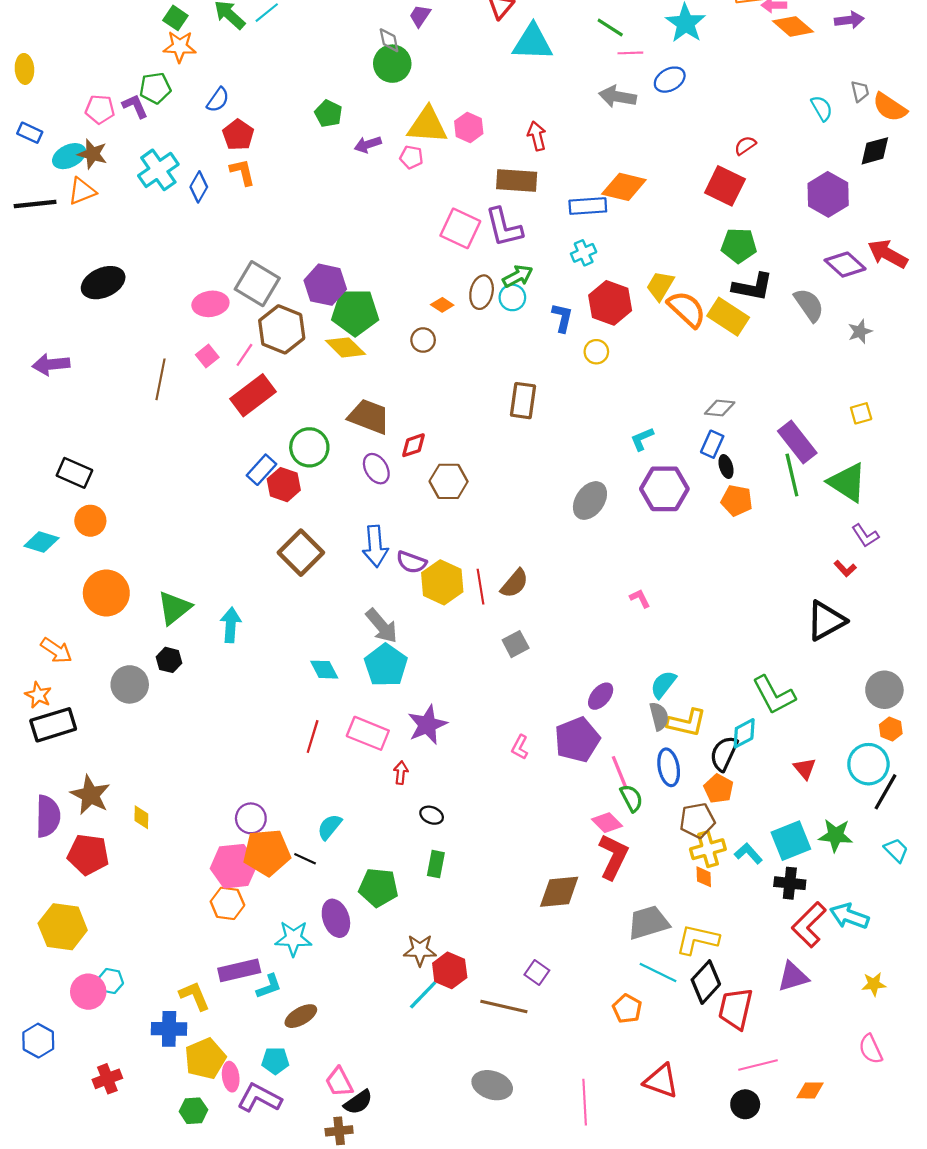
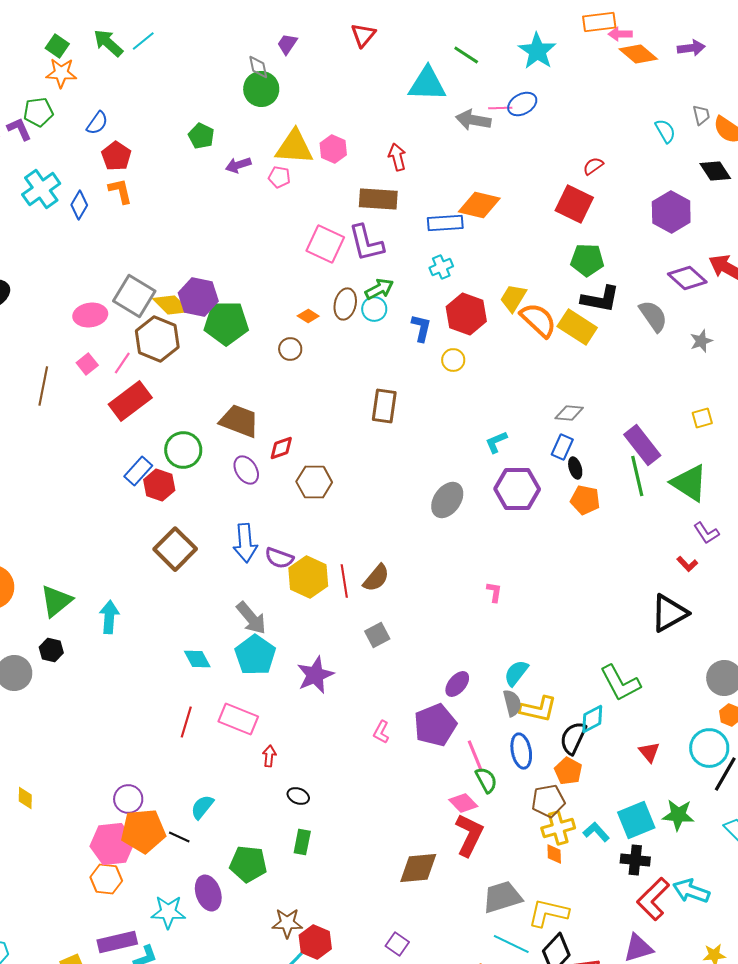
cyan triangle: (533, 42) -> (427, 84), moved
pink line: (630, 53) -> (500, 108), moved
black diamond: (875, 151) -> (715, 171), turned 72
yellow diamond: (345, 347) -> (171, 305), moved
pink L-shape: (640, 598) -> (494, 592), turned 35
purple star: (427, 725) -> (315, 675), moved

